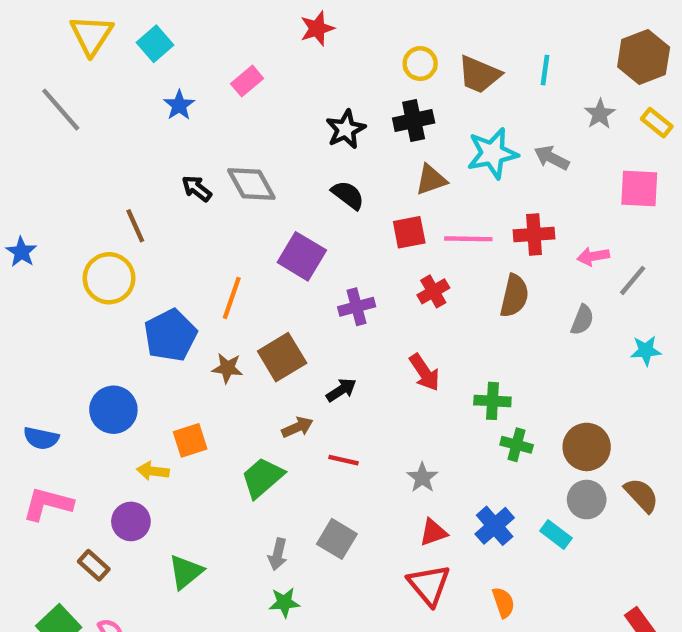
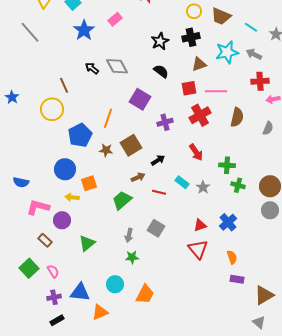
cyan line: (545, 70) -> (251, 27), moved, turned -64
blue star: (179, 105) -> (84, 30), size x1.5
red cross: (534, 234) -> (260, 81), moved
red cross: (433, 291) -> (200, 115), size x1.5
blue circle: (113, 410) -> (65, 169), moved
gray star: (422, 478) -> (203, 187), moved
pink L-shape: (48, 504) -> (38, 207), moved
cyan rectangle: (556, 535) -> (182, 182), moved

